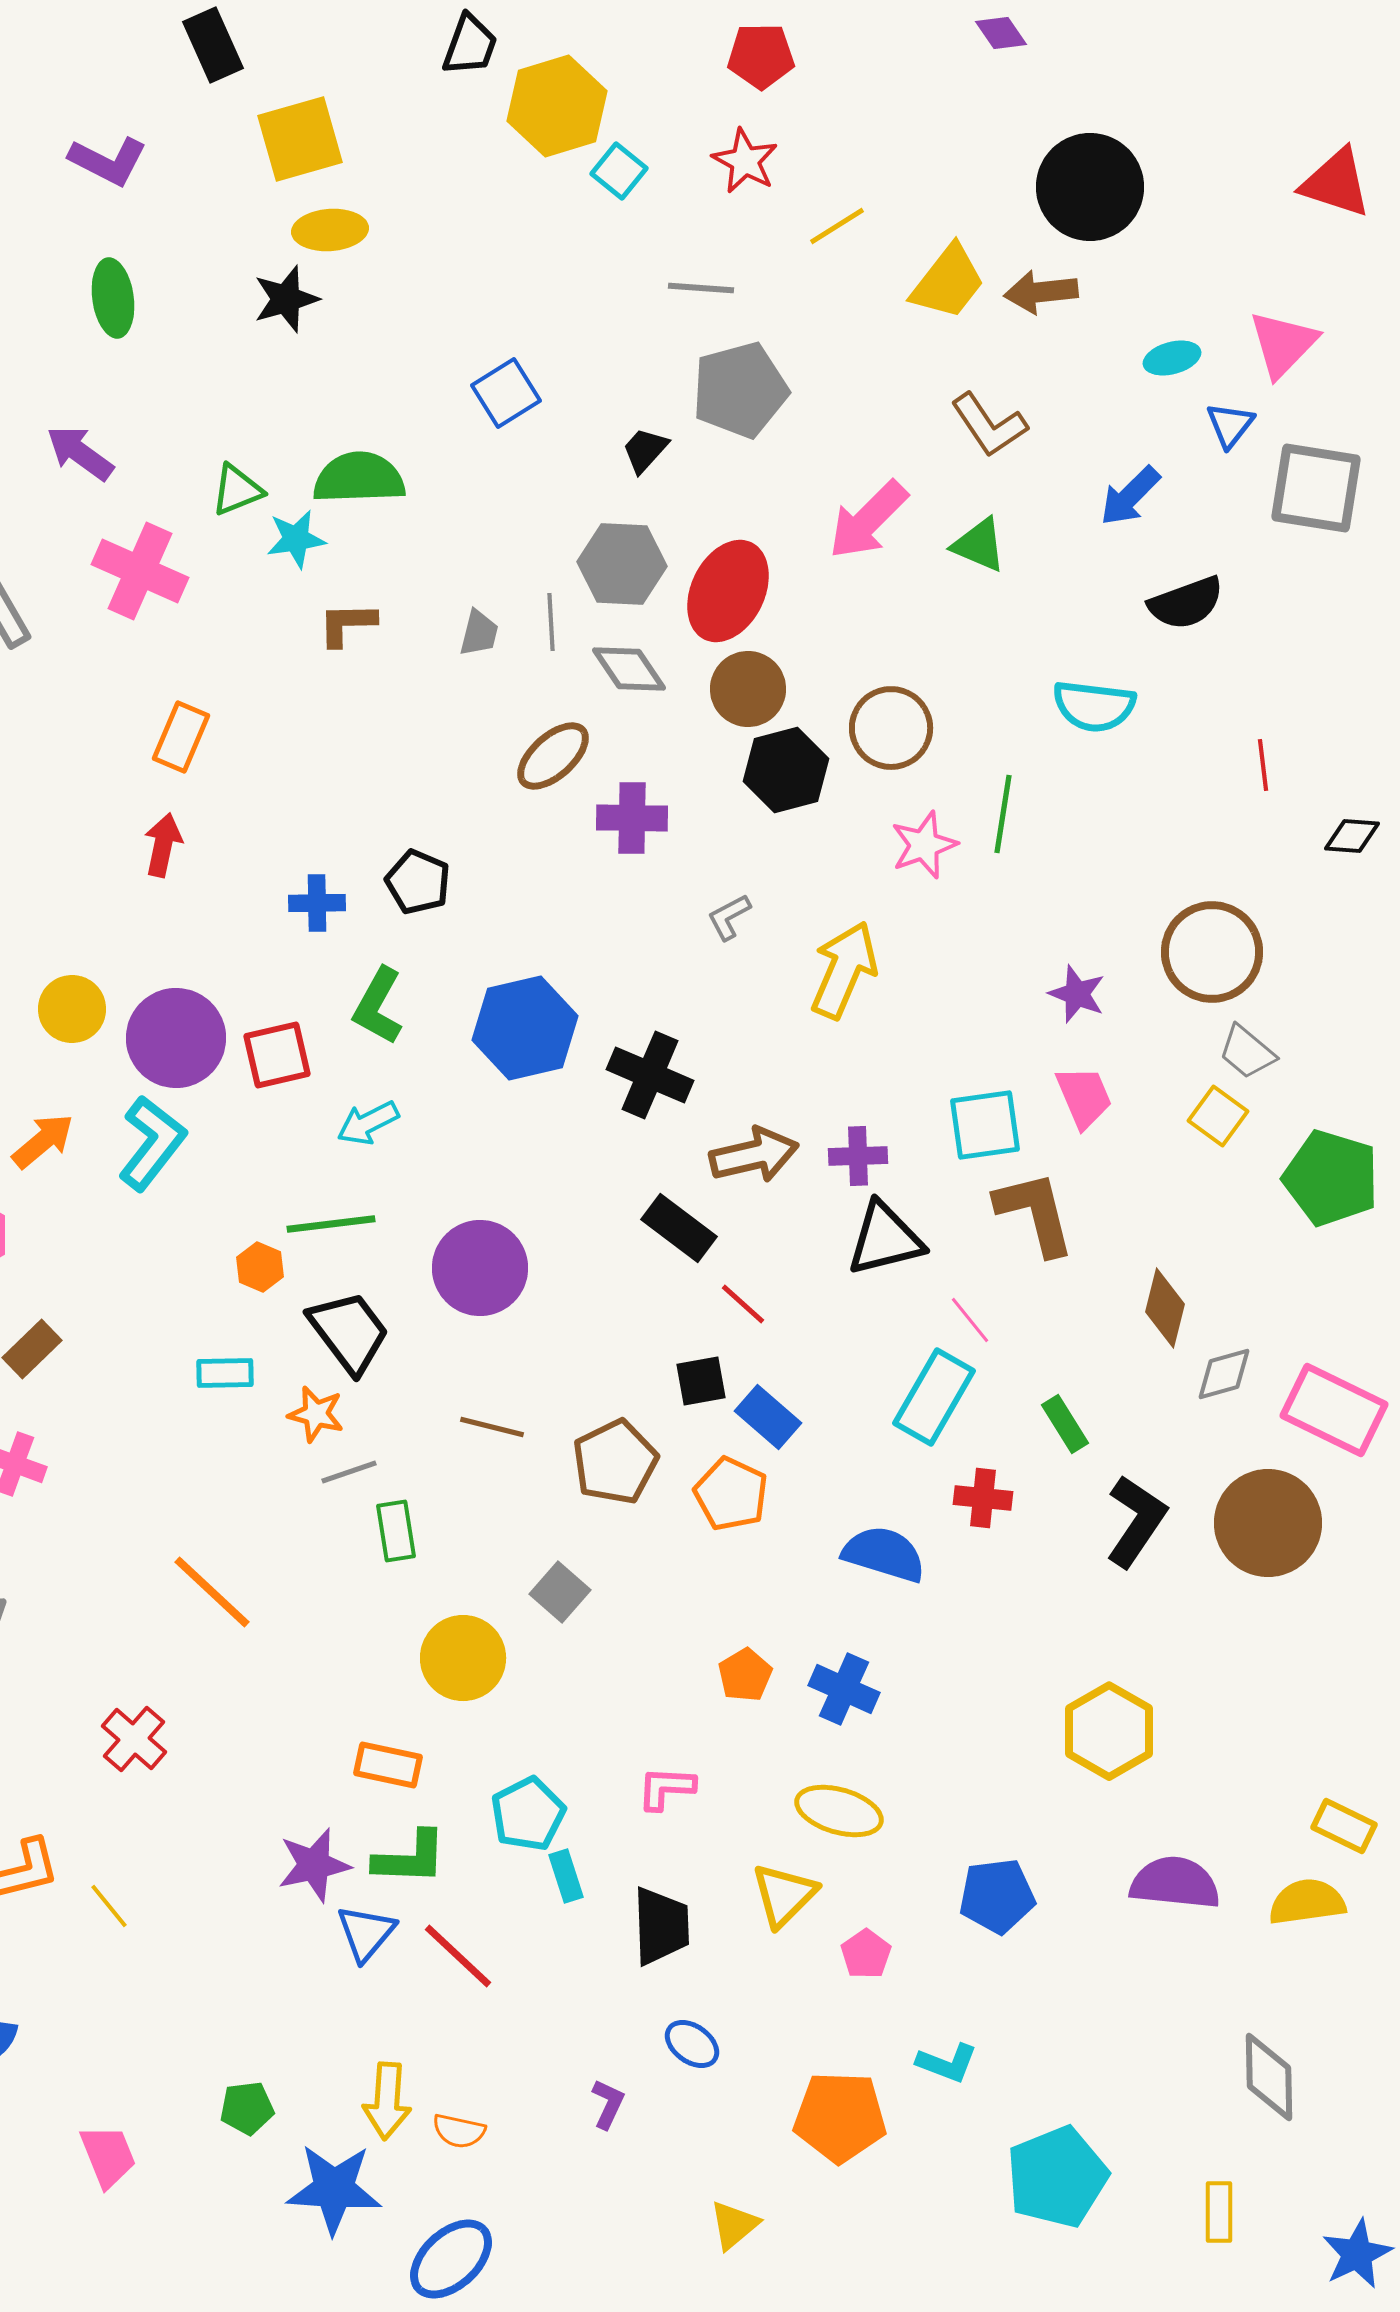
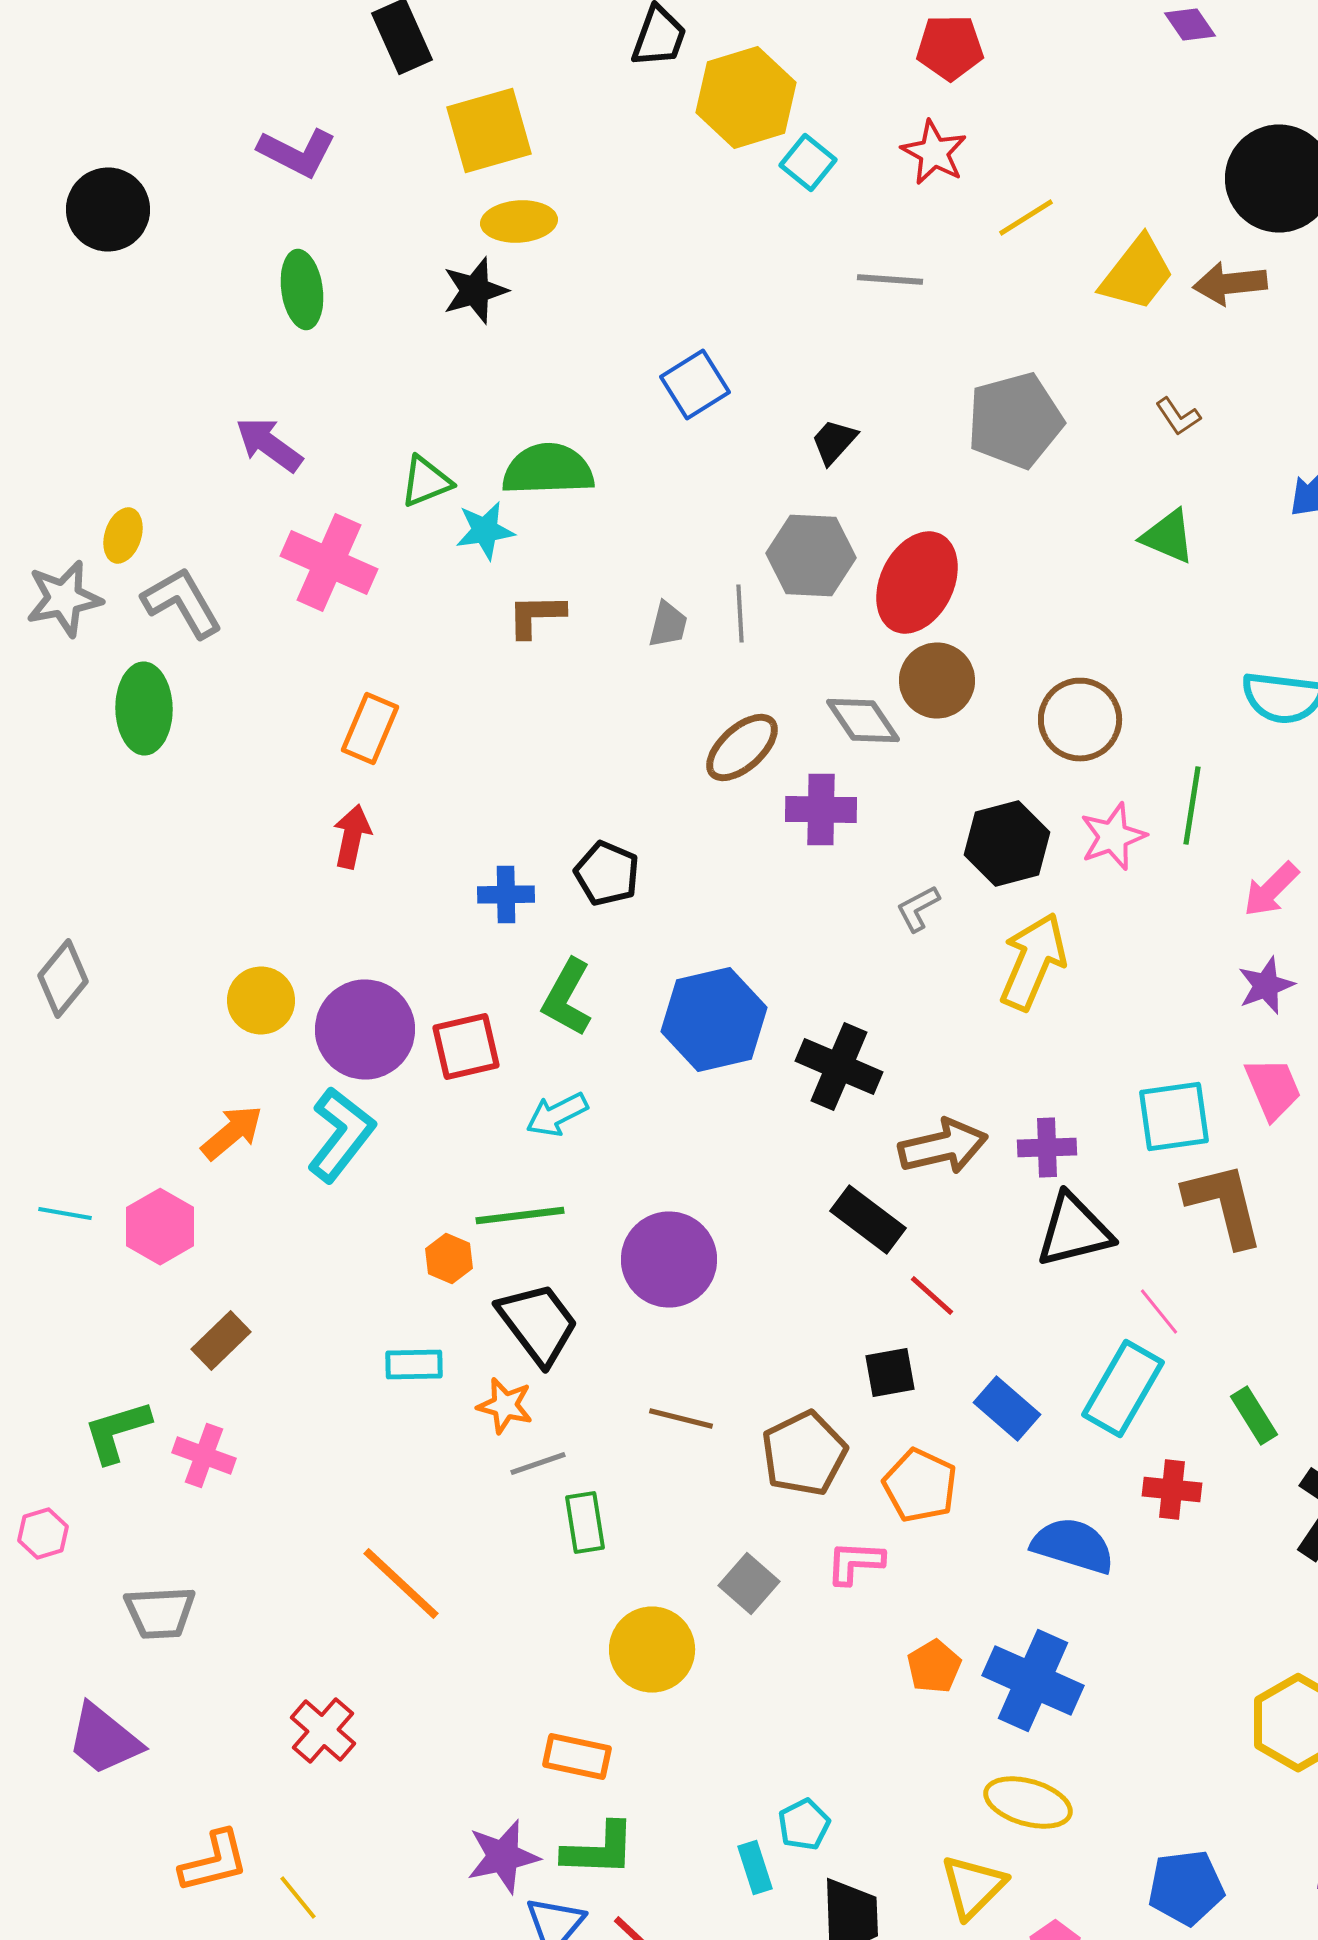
gray pentagon: (740, 390) -> (1015, 420), moved
brown L-shape: (989, 425) -> (1178, 416), size x0.6
pink arrow: (868, 520) -> (1271, 890), moved, size x0.7
gray diamond: (629, 669) -> (863, 720), moved
black hexagon: (786, 770) -> (1007, 844), moved
purple star: (1077, 994) -> (1266, 986), turned 30
blue rectangle: (768, 1417) -> (1007, 1408), moved
blue cross: (844, 1689) -> (1033, 1680), size x1.4
pink L-shape: (666, 1788) -> (855, 1562), moved
cyan pentagon: (528, 1814) -> (804, 1824), moved, size x0.7

